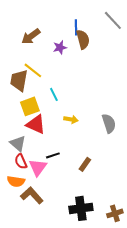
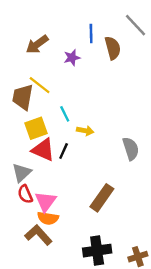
brown semicircle: (83, 39) -> (113, 48), moved
yellow arrow: (71, 119) -> (85, 131), moved
gray triangle: (18, 143) -> (22, 173), turned 36
black line: (53, 155) -> (64, 151), moved, turned -48
brown rectangle: (85, 164) -> (102, 198), size x1.6
orange semicircle: (16, 181) -> (48, 218), moved

